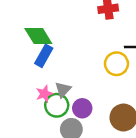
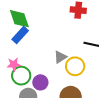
yellow circle: (116, 64) -> (75, 66), moved
gray triangle: (63, 90) -> (60, 57), moved

